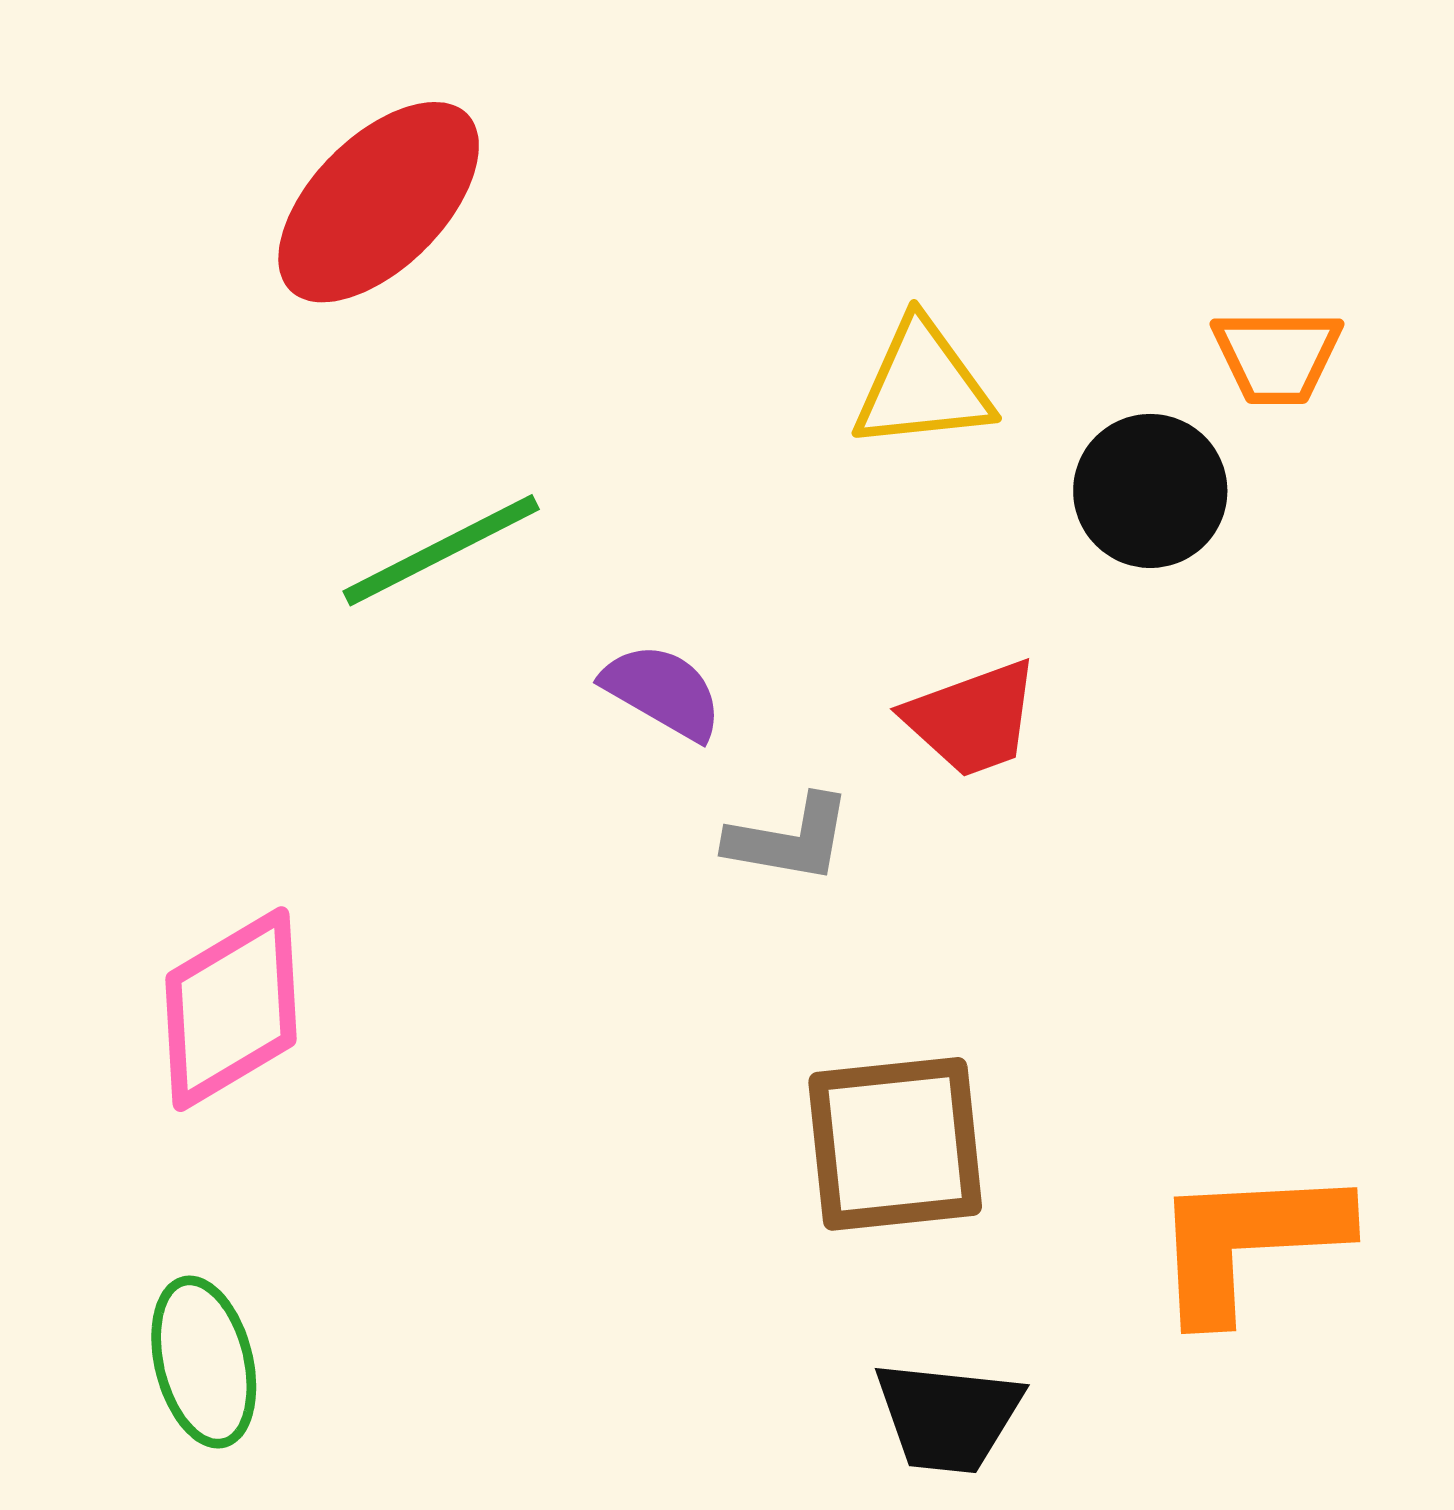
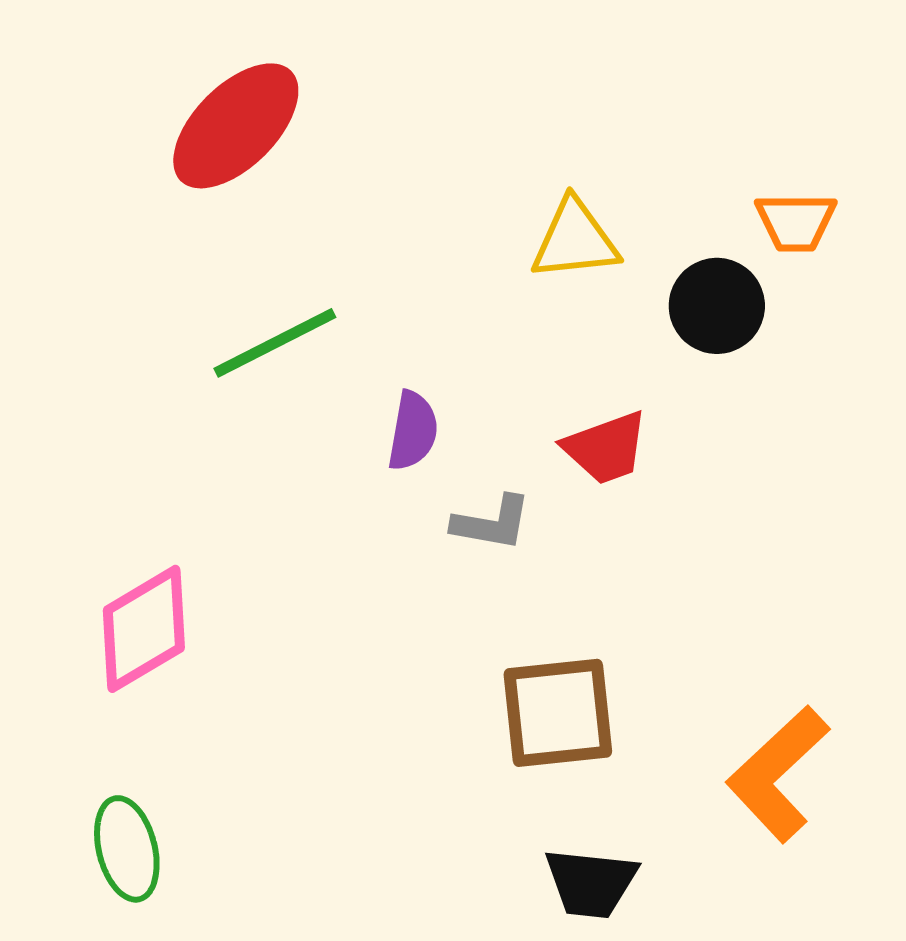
purple semicircle: (663, 691) -> (413, 431), turned 70
orange L-shape: (1248, 1242) -> (778, 774), turned -40

